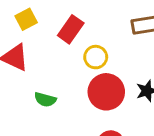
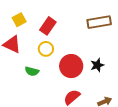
yellow circle: (96, 57) -> (46, 49), moved

